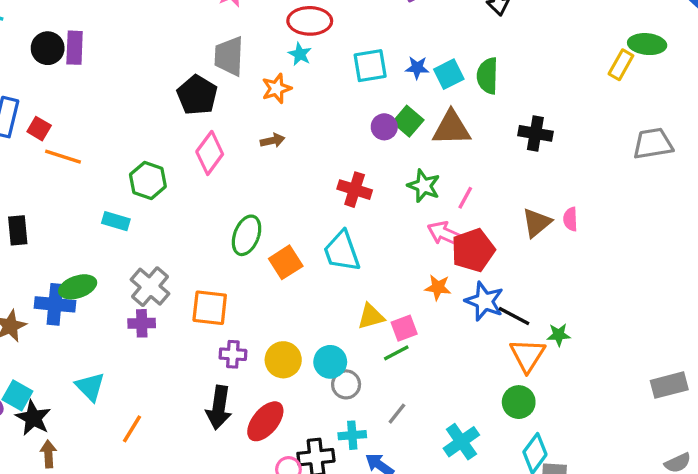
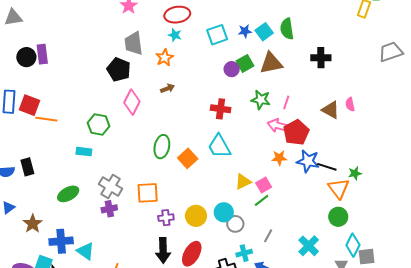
green square: (408, 121) -> (245, 63), turned 30
red square: (39, 129) -> (30, 105), size x1.5
brown triangle: (537, 223) -> (331, 110), turned -42
blue cross: (55, 304) -> (61, 241), moved

